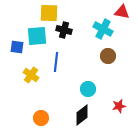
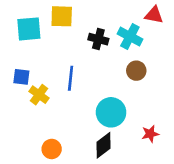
black cross: (64, 30) -> (98, 39), moved
cyan square: (37, 36) -> (29, 29), moved
blue square: (17, 47) -> (21, 77), moved
cyan circle: (88, 89) -> (111, 112), size x1.5

